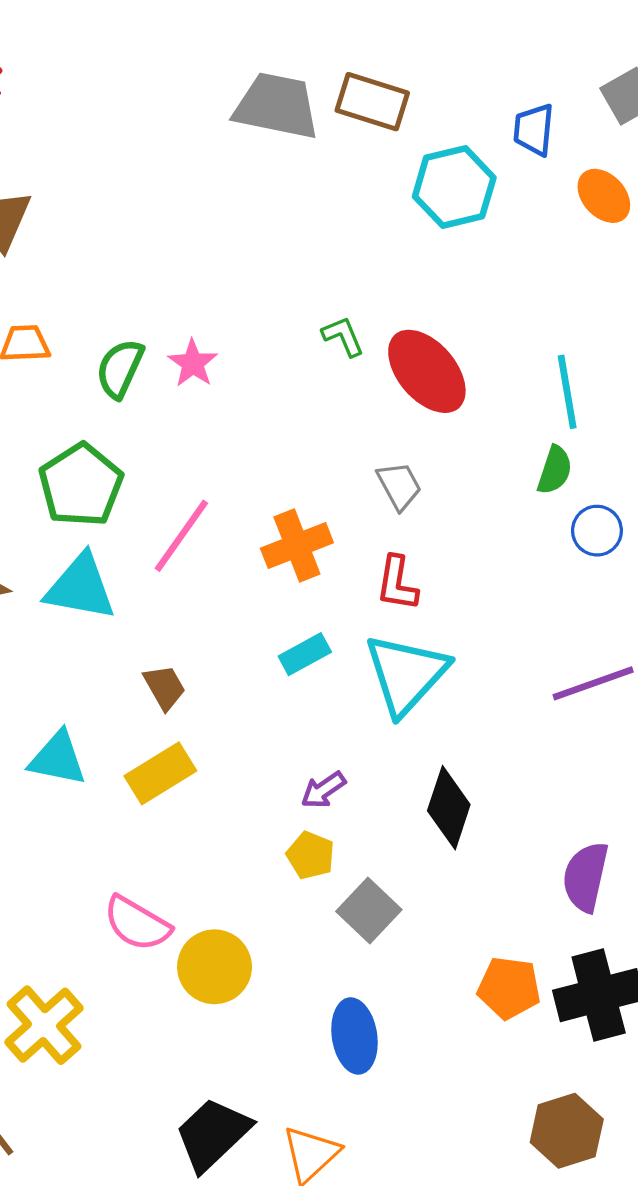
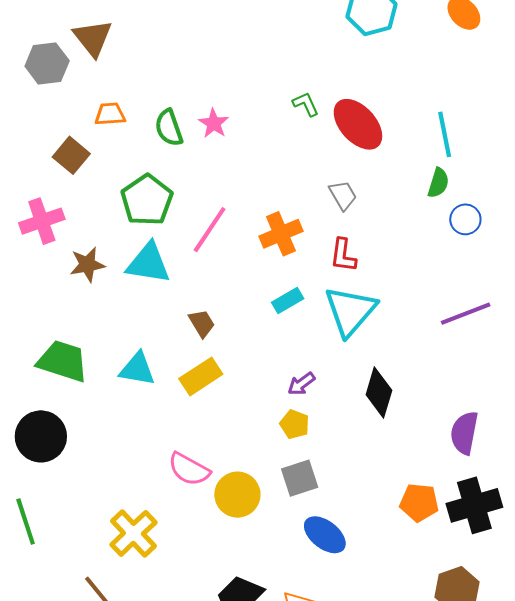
green semicircle: (120, 369) -> (169, 128), turned -42
gray square: (369, 911) -> (300, 478), moved, turned 30
blue ellipse: (354, 1036) -> (325, 535), turned -42

